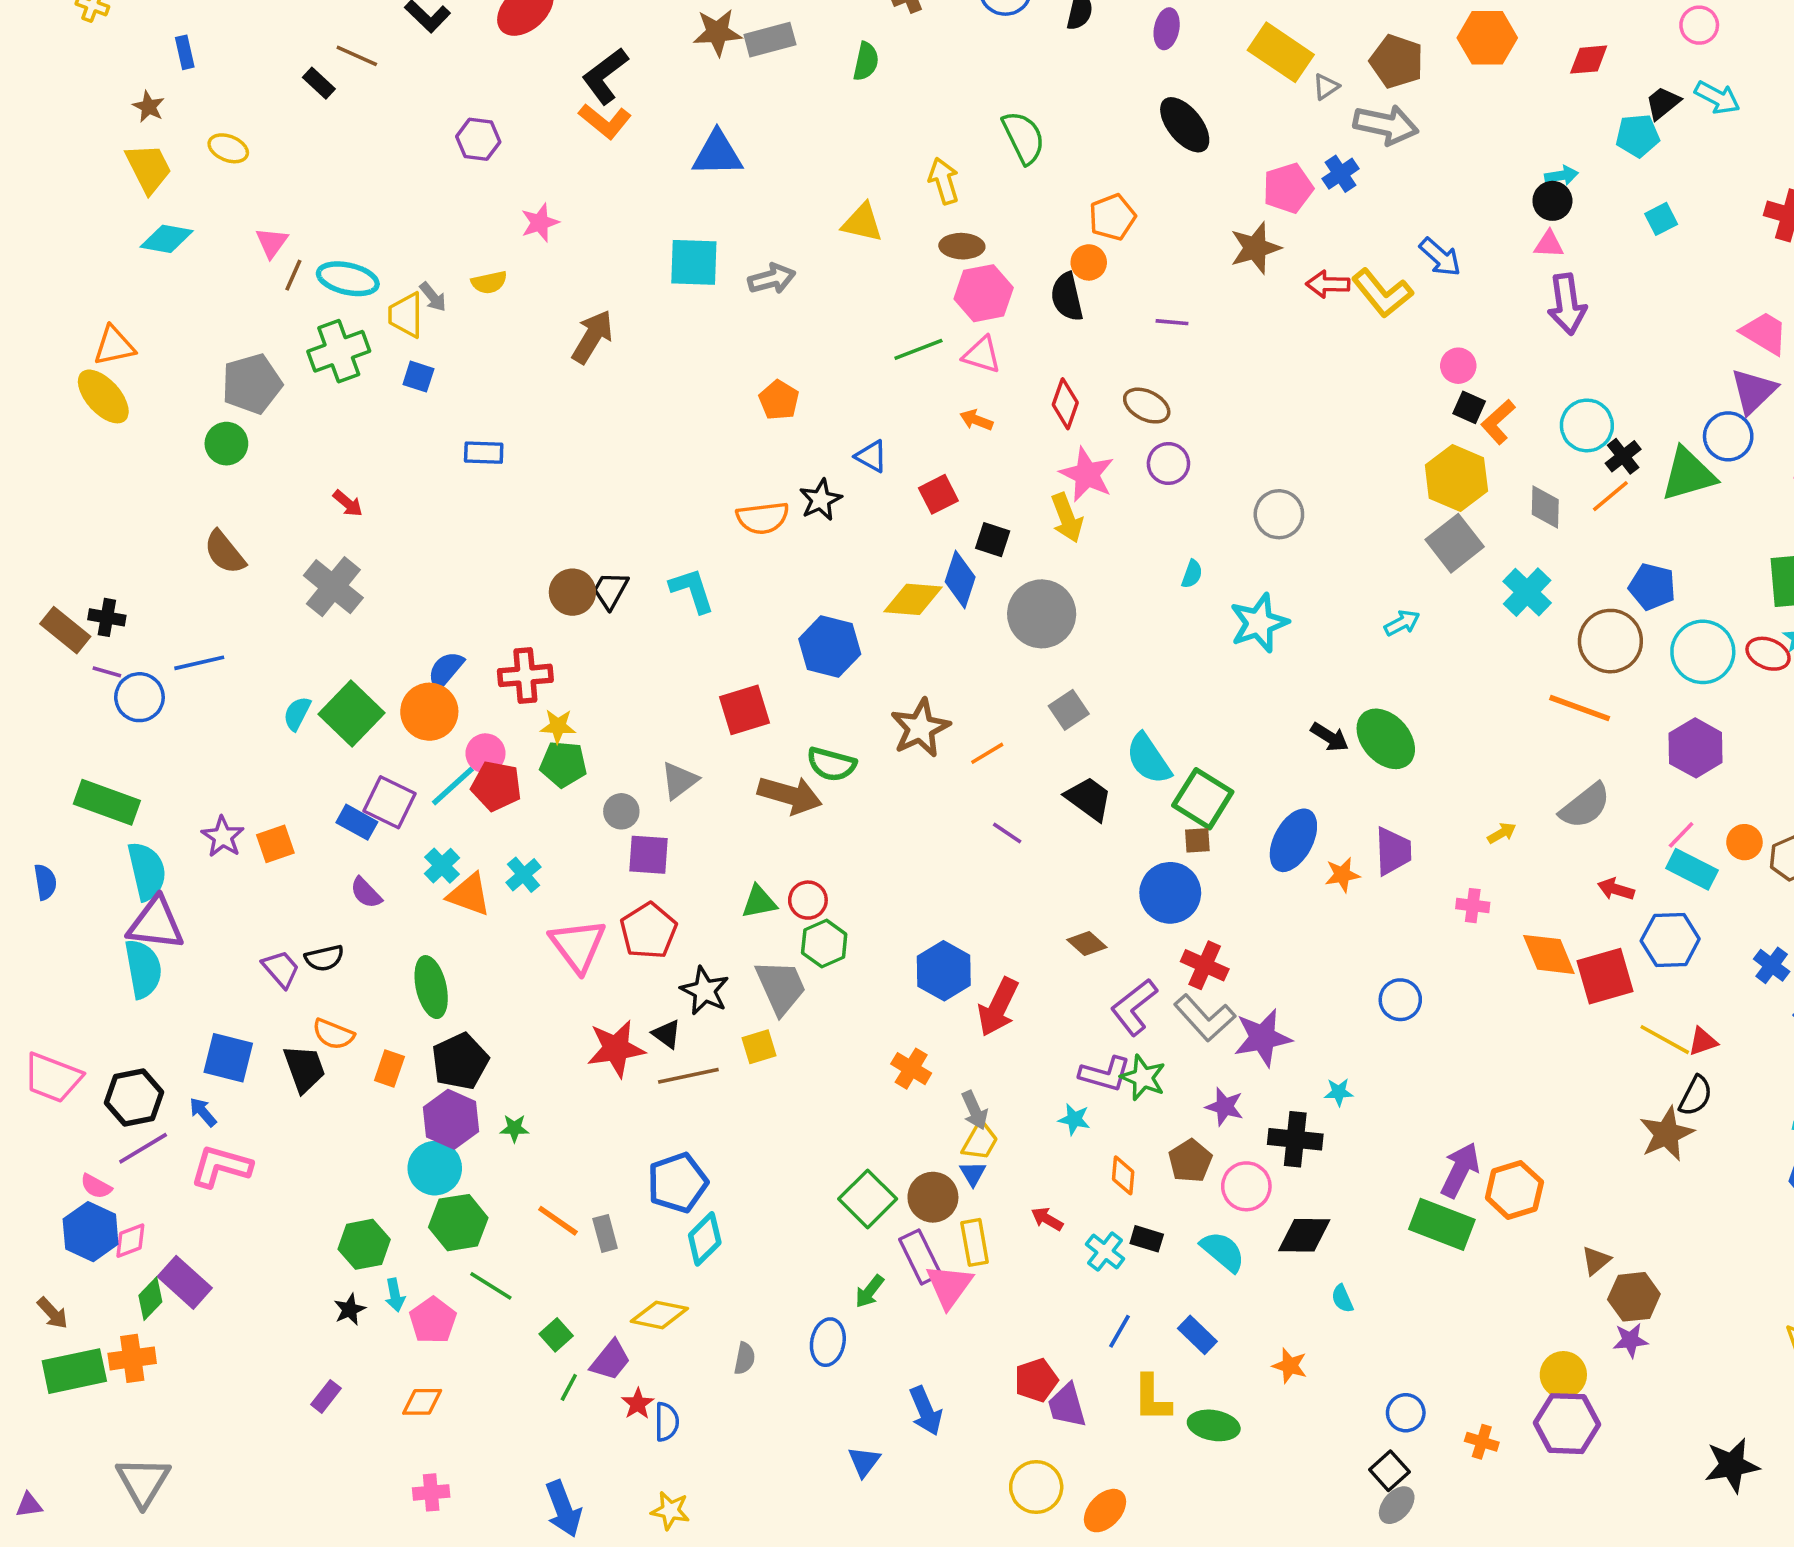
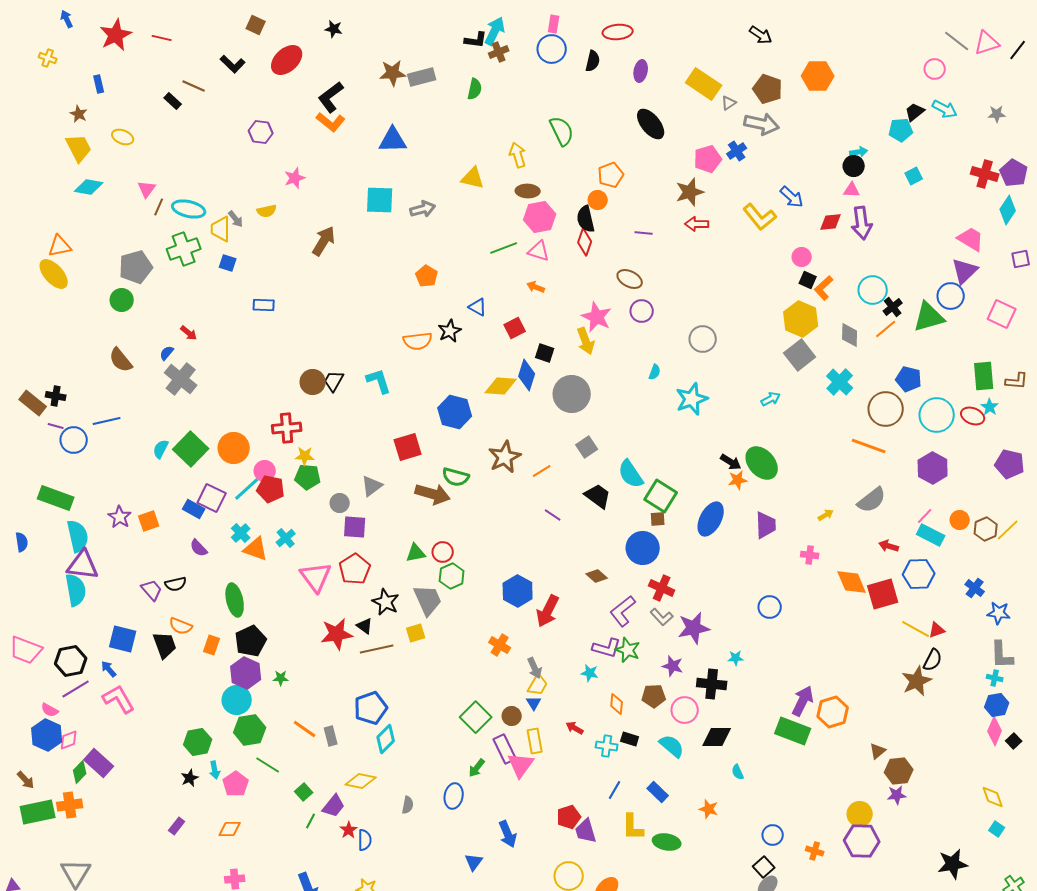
red diamond: (1589, 60) -> (831, 222), moved
red arrow: (1328, 284) -> (697, 224), moved
red diamond: (1065, 404) -> (585, 242), moved
blue semicircle: (446, 670) -> (167, 353), moved, size x0.7
orange star: (1342, 875) -> (738, 480), moved
gray L-shape: (1205, 1018) -> (662, 617), size x0.7
brown pentagon: (1190, 1161) -> (654, 696), turned 30
pink L-shape: (221, 1166) -> (119, 699), turned 44
brown circle: (933, 1197) -> (512, 716), size x0.7
cyan cross: (1105, 1252) -> (607, 746), turned -30

